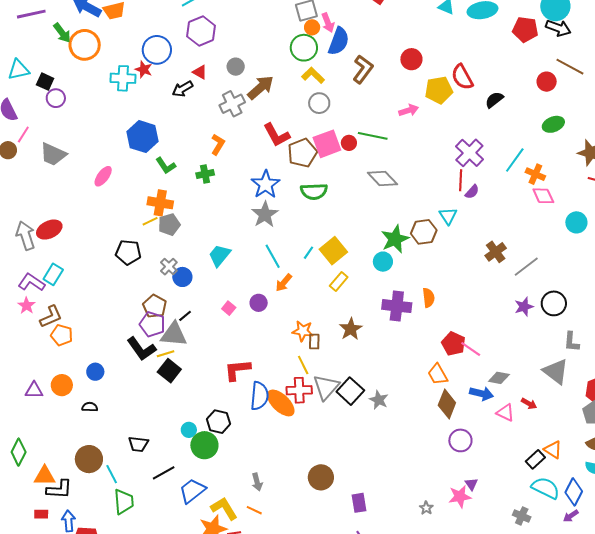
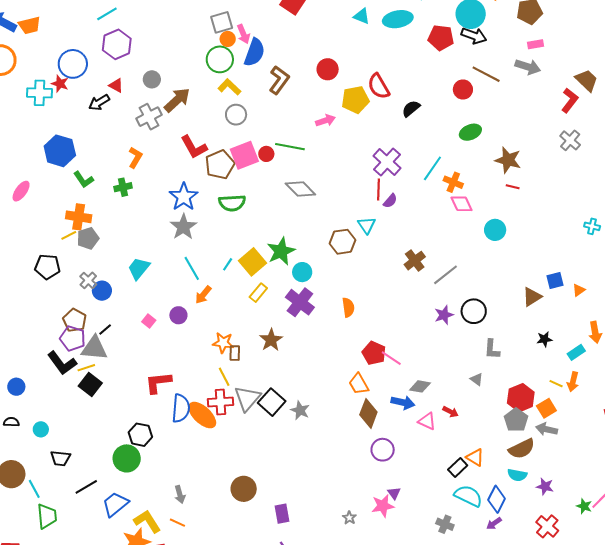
green star: (395, 239) -> (281, 251), moved
purple cross: (397, 306) -> (300, 302), moved, turned 32
gray triangle: (556, 371) -> (477, 379), size x0.5
cyan circle: (189, 430) -> (41, 429), moved

